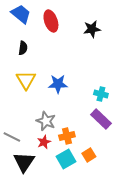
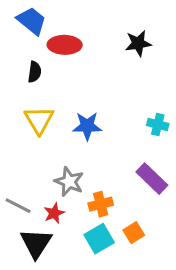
red ellipse: (51, 21) -> (65, 45), moved, turned -70
cyan cross: (101, 94) -> (158, 124), moved
red star: (44, 142) -> (54, 213), moved

